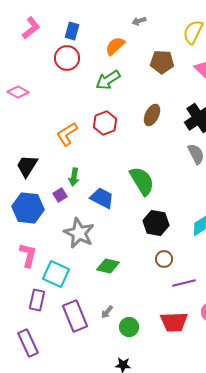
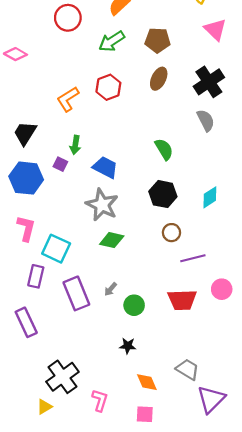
brown pentagon: (162, 62) -> (158, 40), moved
green semicircle: (142, 181) -> (164, 149), moved, size x0.7
purple square: (60, 195) -> (60, 164), turned -32
gray star: (79, 233) -> (102, 205), moved

